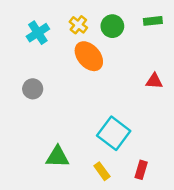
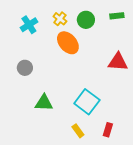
red triangle: (154, 81) -> (118, 62), size x1.5
green triangle: (57, 157) -> (44, 103), moved

